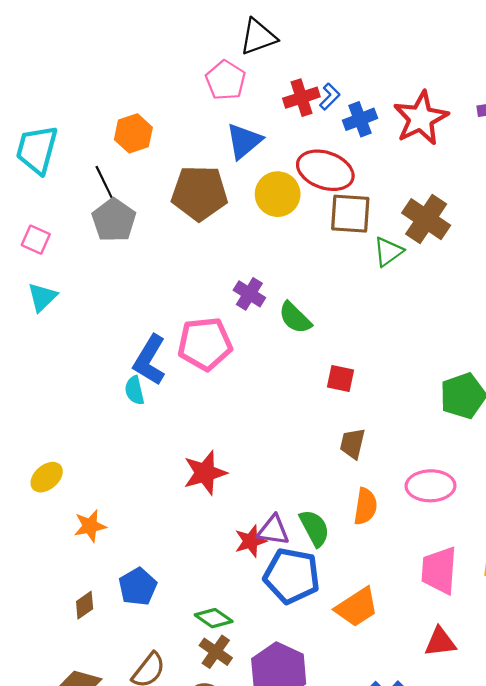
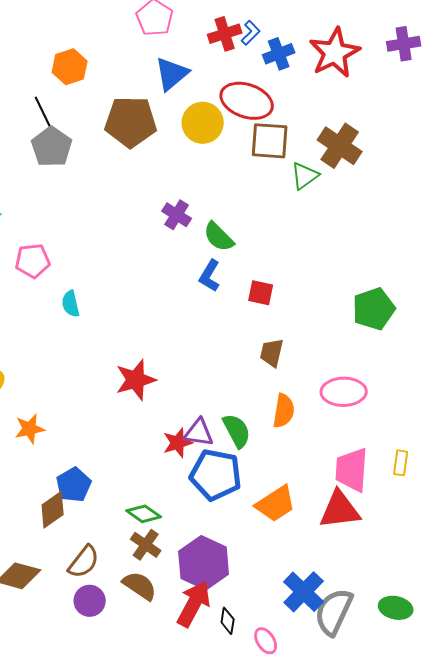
pink pentagon: (205, 344) -> (33, 261), moved, size x0.7
blue L-shape: (150, 360) -> (210, 276), moved, size x0.7
brown diamond: (85, 605) -> (53, 510), moved, size x1.4
red triangle: (440, 642) -> (340, 510), moved, size x1.4

